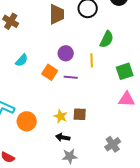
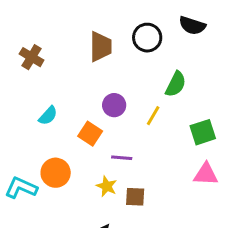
yellow line: (92, 60) -> (153, 116), turned 32
purple line: (71, 77) -> (122, 158), moved
yellow star: (61, 116) -> (107, 186), moved
orange circle: (27, 121) -> (56, 173), moved

